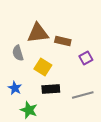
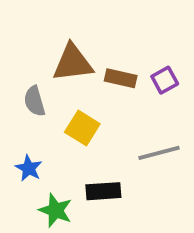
purple square: (86, 58) -> (165, 80), moved
black rectangle: (51, 89) -> (103, 191), moved
gray line: (83, 95) -> (159, 153), moved

